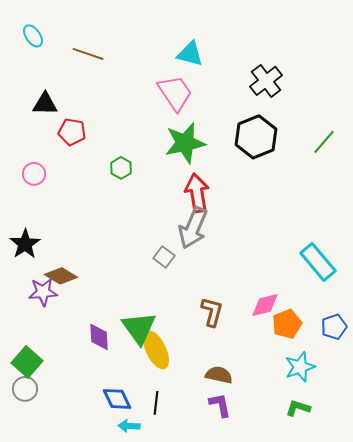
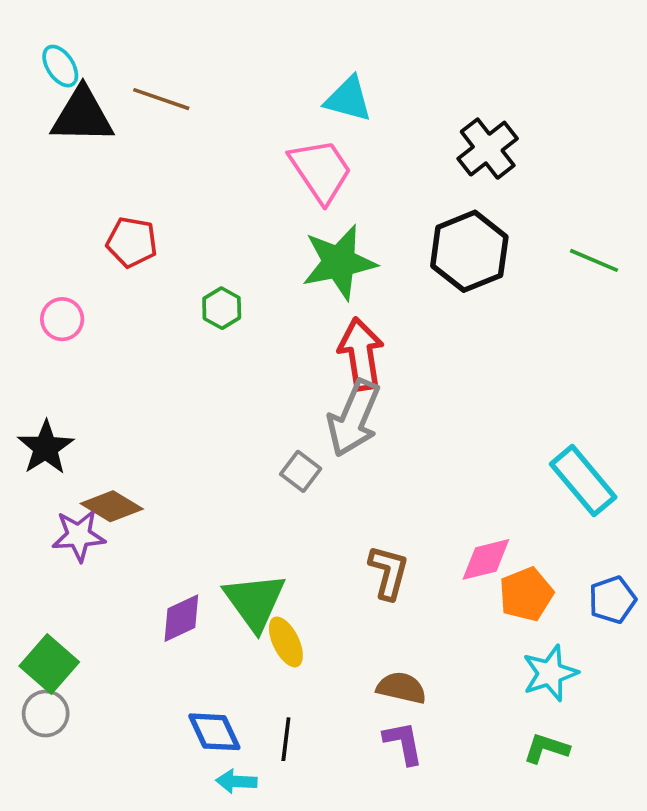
black triangle: (45, 104) -> (82, 116), moved, size x1.4
green line: (324, 142) -> (594, 260), turned 72
purple diamond: (99, 337) -> (181, 618), turned 68
yellow ellipse: (156, 350) -> (286, 642), size x0.7

